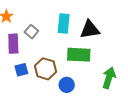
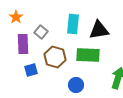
brown hexagon: (46, 69) -> (55, 57), moved

